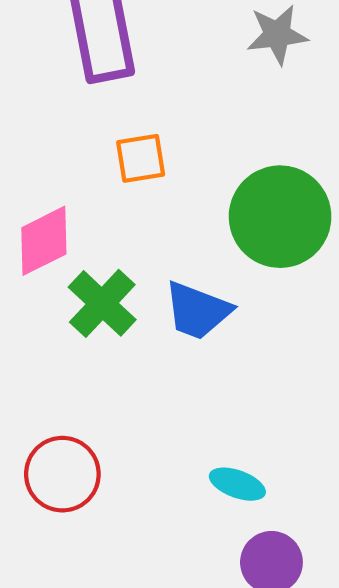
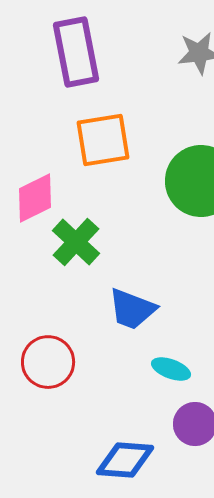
orange square: (141, 158) -> (103, 140), size x1.5
blue trapezoid: (198, 311) -> (132, 309), moved

